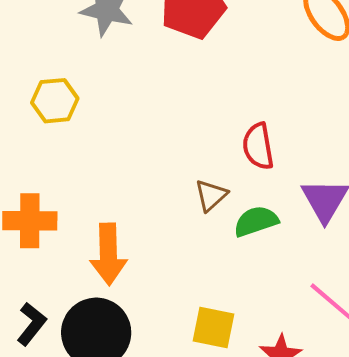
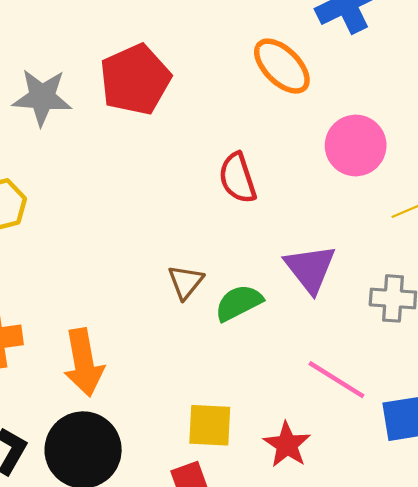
red semicircle: (258, 146) -> (237, 178), moved

